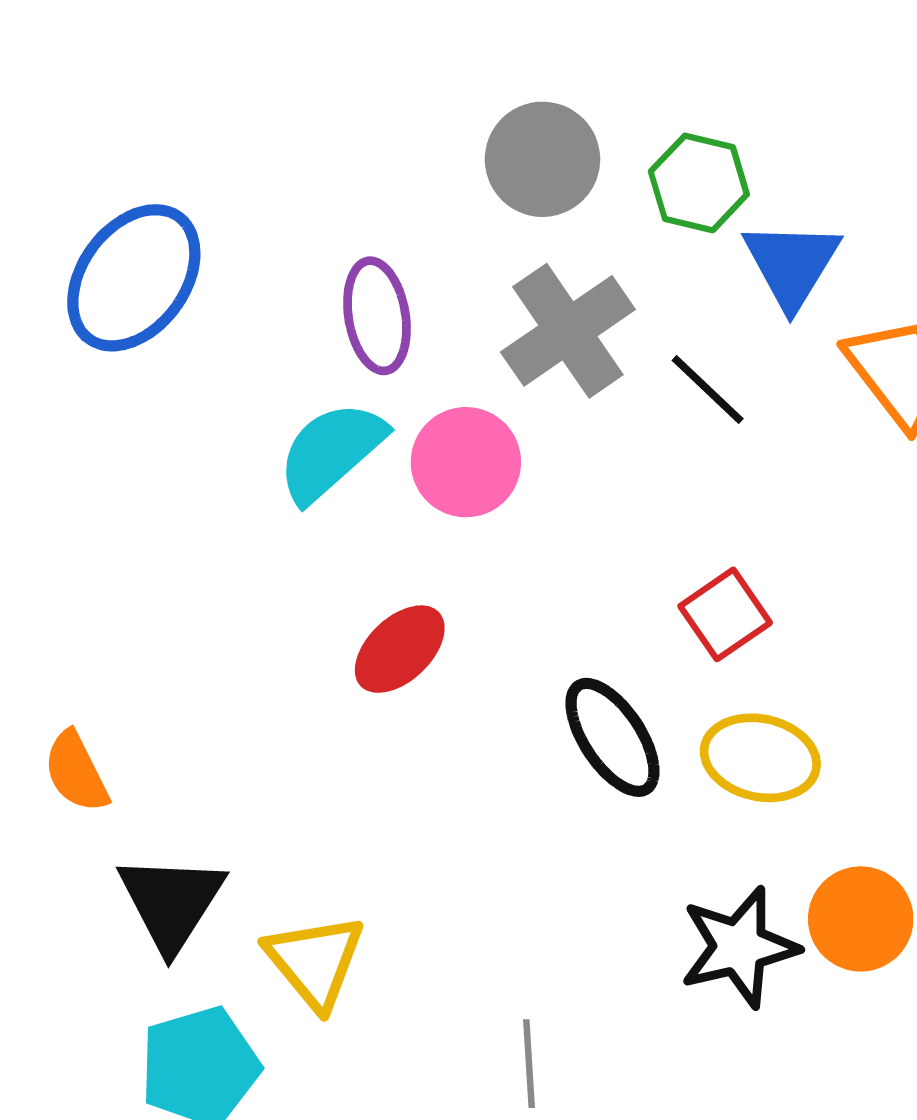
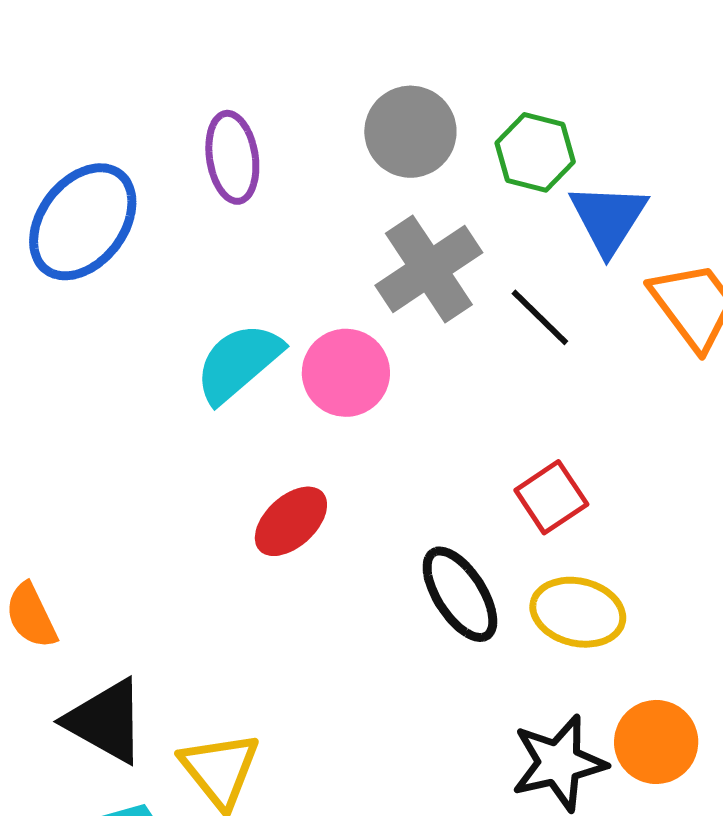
purple ellipse: (377, 316) -> (232, 157), moved
black triangle: (171, 902) -> (106, 721), turned -34

